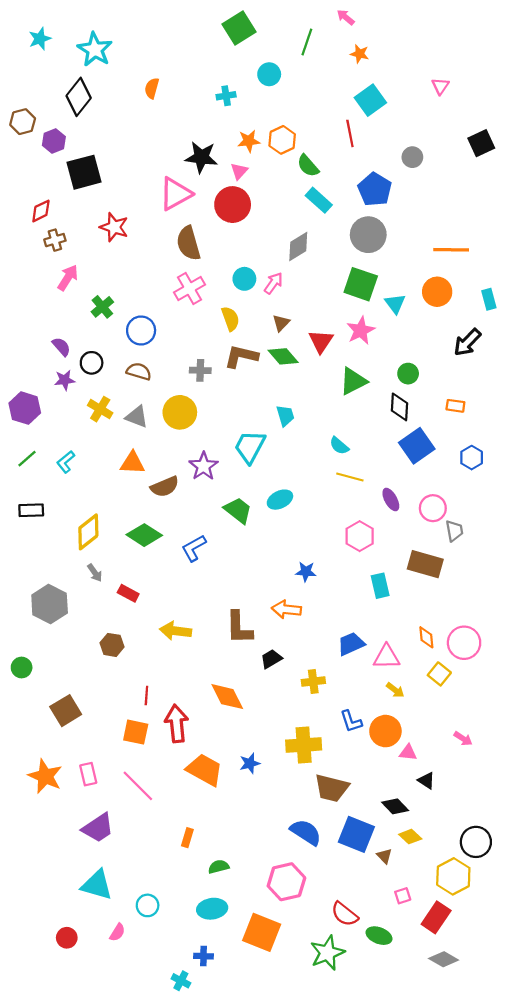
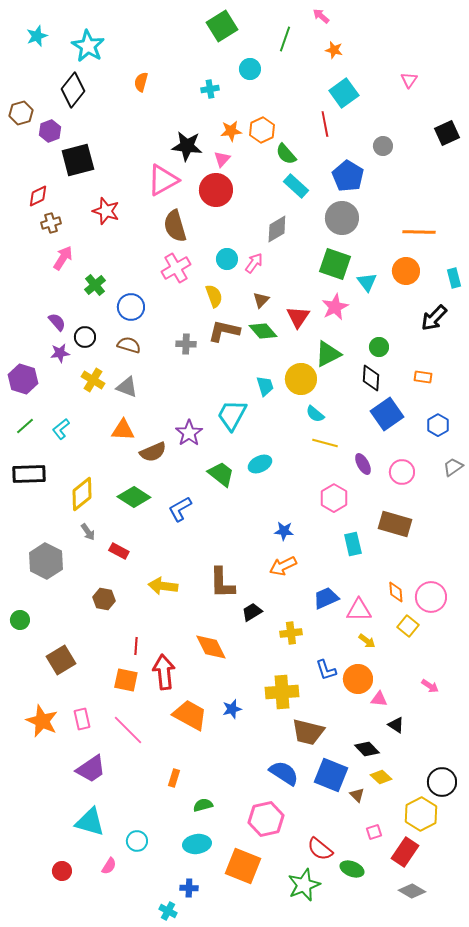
yellow circle: (180, 412) -> (301, 379), moved
black rectangle: (31, 510) -> (29, 474), size x1.4
gray trapezoid: (454, 531) -> (453, 467), moved, turned -115
orange arrow: (286, 609) -> (283, 566), moved, turned -32

